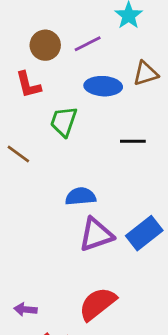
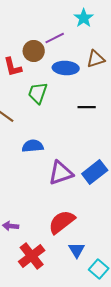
brown circle: (45, 45) -> (34, 51), moved
blue semicircle: (81, 196) -> (33, 146), moved

